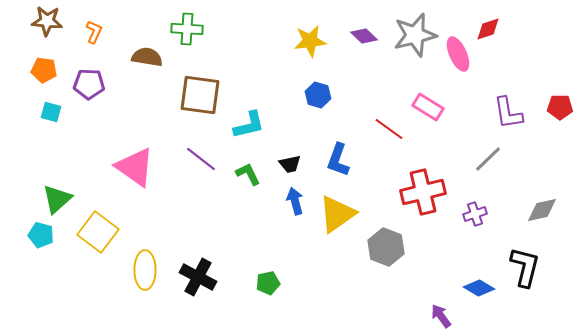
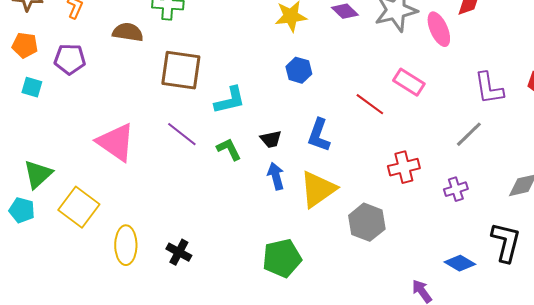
red cross: (423, 192) -> (404, 167), size x0.7
black cross: (198, 277) -> (179, 252), size x0.7
green pentagon: (268, 283) -> (282, 258), moved, size x1.6

